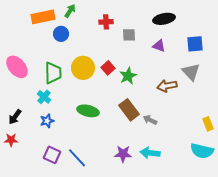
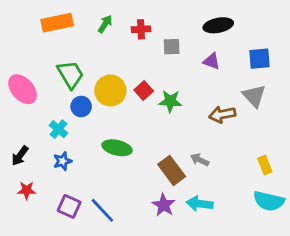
green arrow: (70, 11) -> (105, 24), moved
blue circle: (61, 34) -> (81, 106), moved
green trapezoid: (53, 73) -> (70, 75), moved, turned -30
green star: (128, 76) -> (170, 101), turned 30
brown rectangle: (129, 110) -> (172, 170), moved
yellow rectangle: (208, 124) -> (265, 165), moved
red star: (11, 140) -> (27, 190), moved
purple star: (123, 154) -> (164, 205), turned 30

